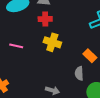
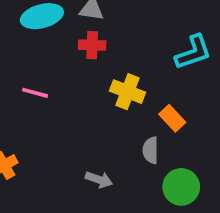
yellow cross: (52, 42) -> (128, 92), moved

